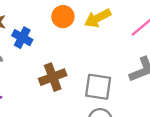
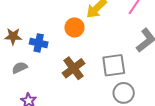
orange circle: (63, 17) -> (74, 27), moved

